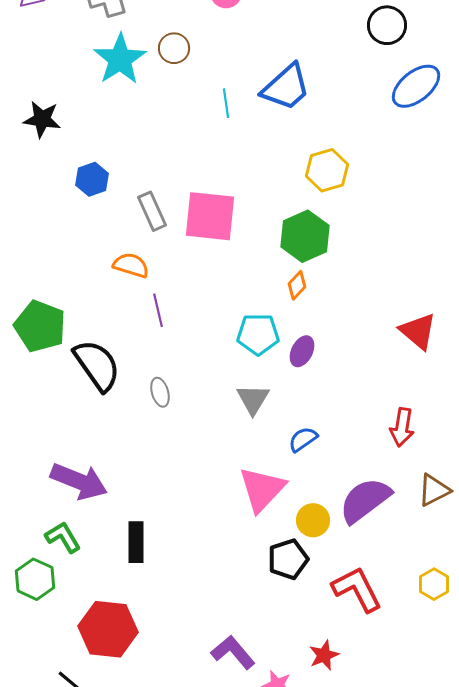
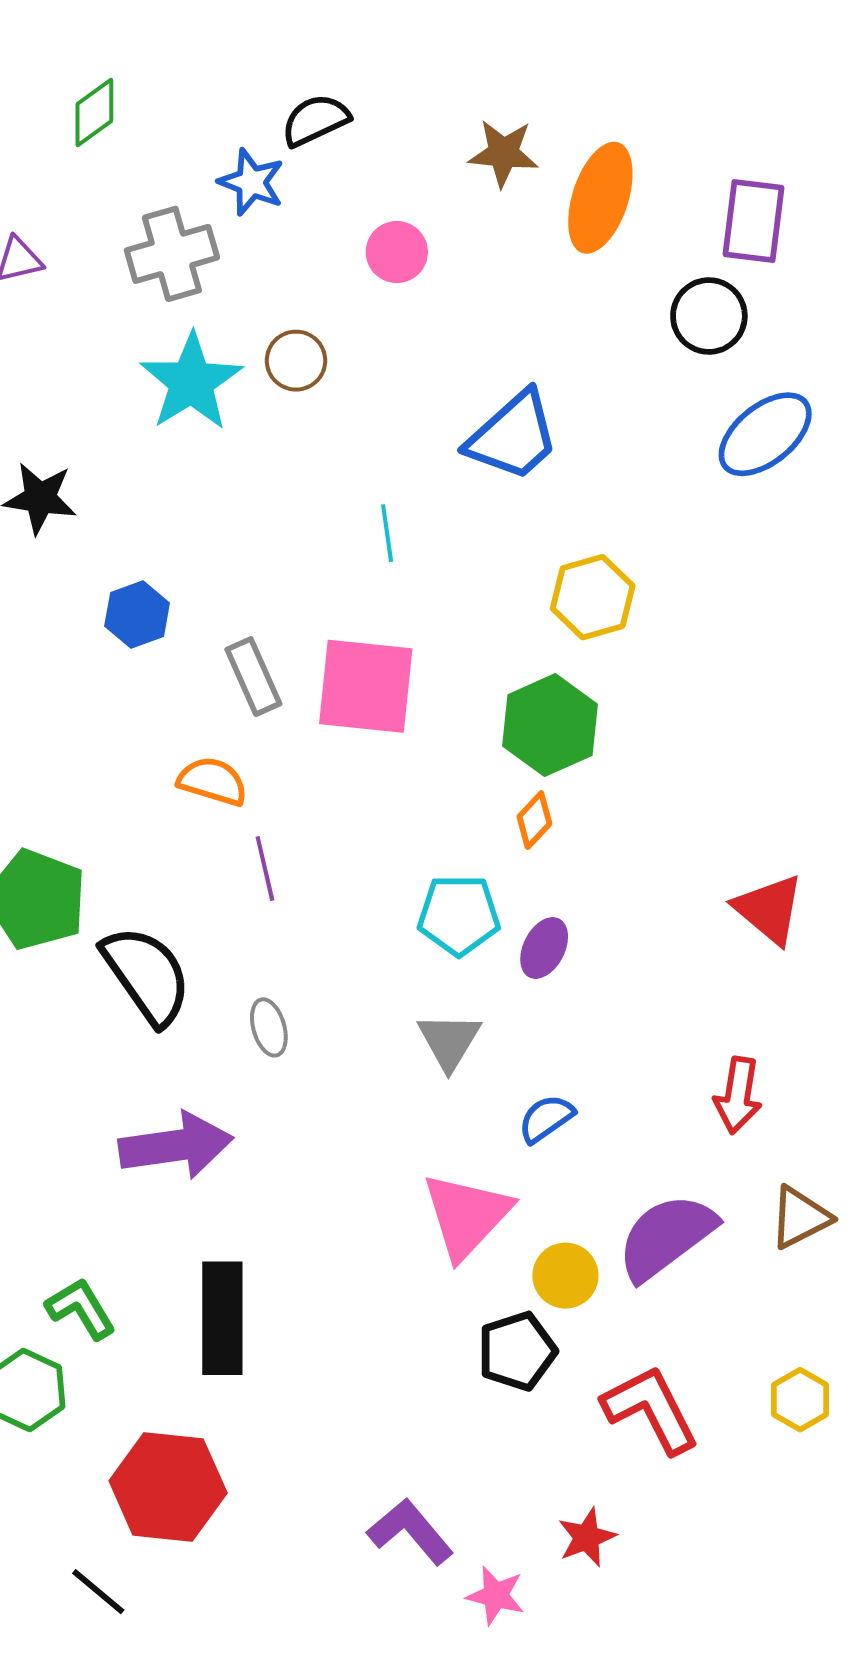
cyan line: (226, 103) -> (387, 533), moved
purple arrow: (79, 481) -> (176, 1146), moved, turned -30
black rectangle: (136, 542) -> (222, 1318), size x1.4

